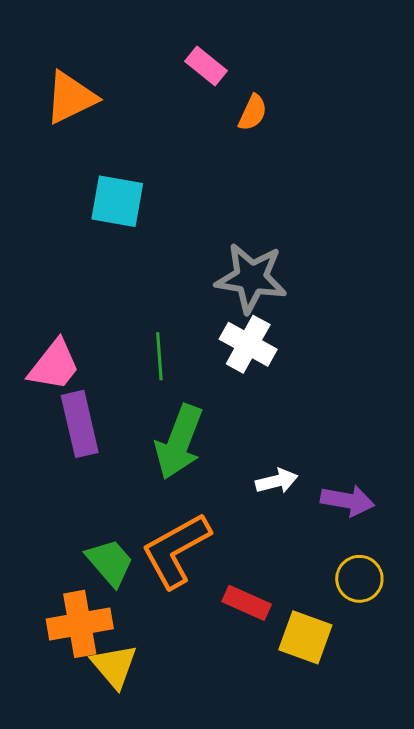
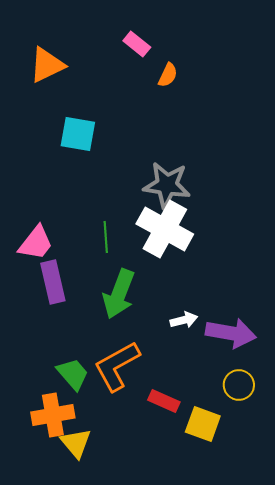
white cross: (248, 344) -> (165, 229), size x1.5
purple arrow: (347, 501) -> (231, 333), size x1.4

